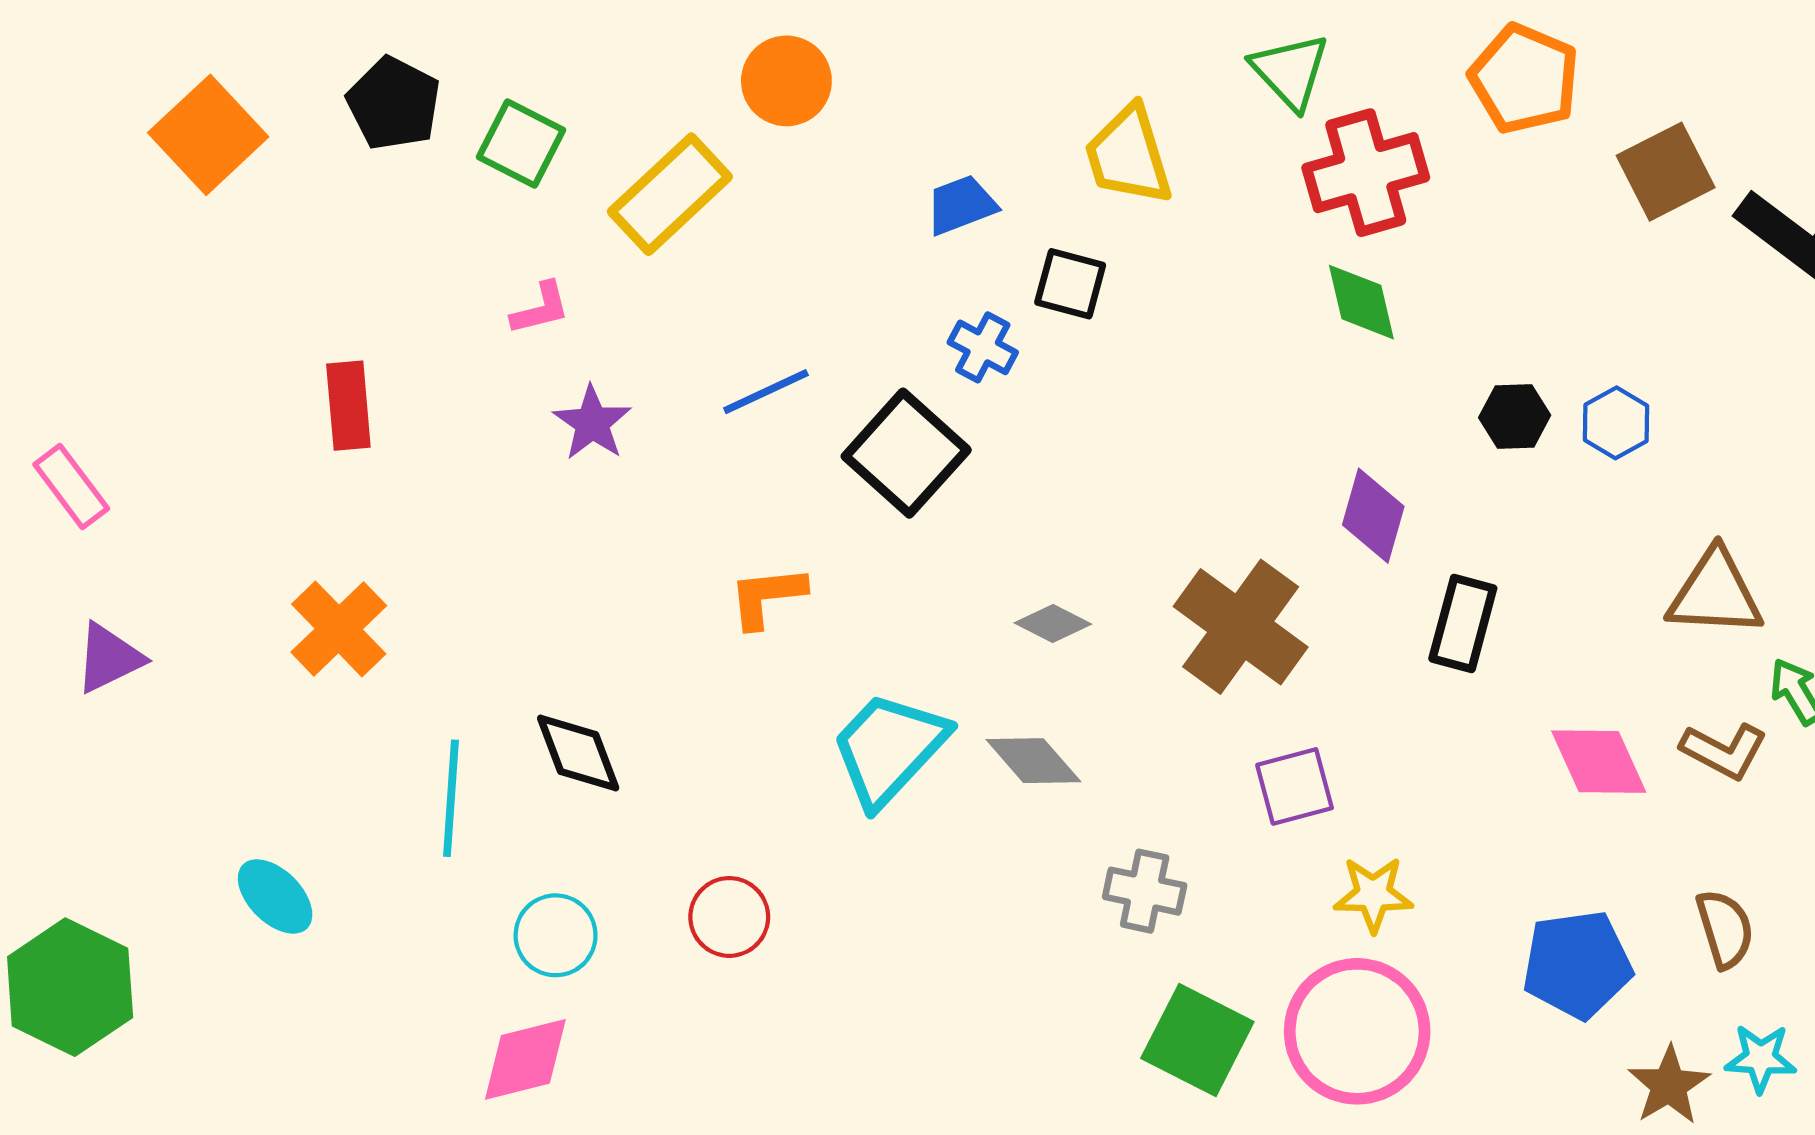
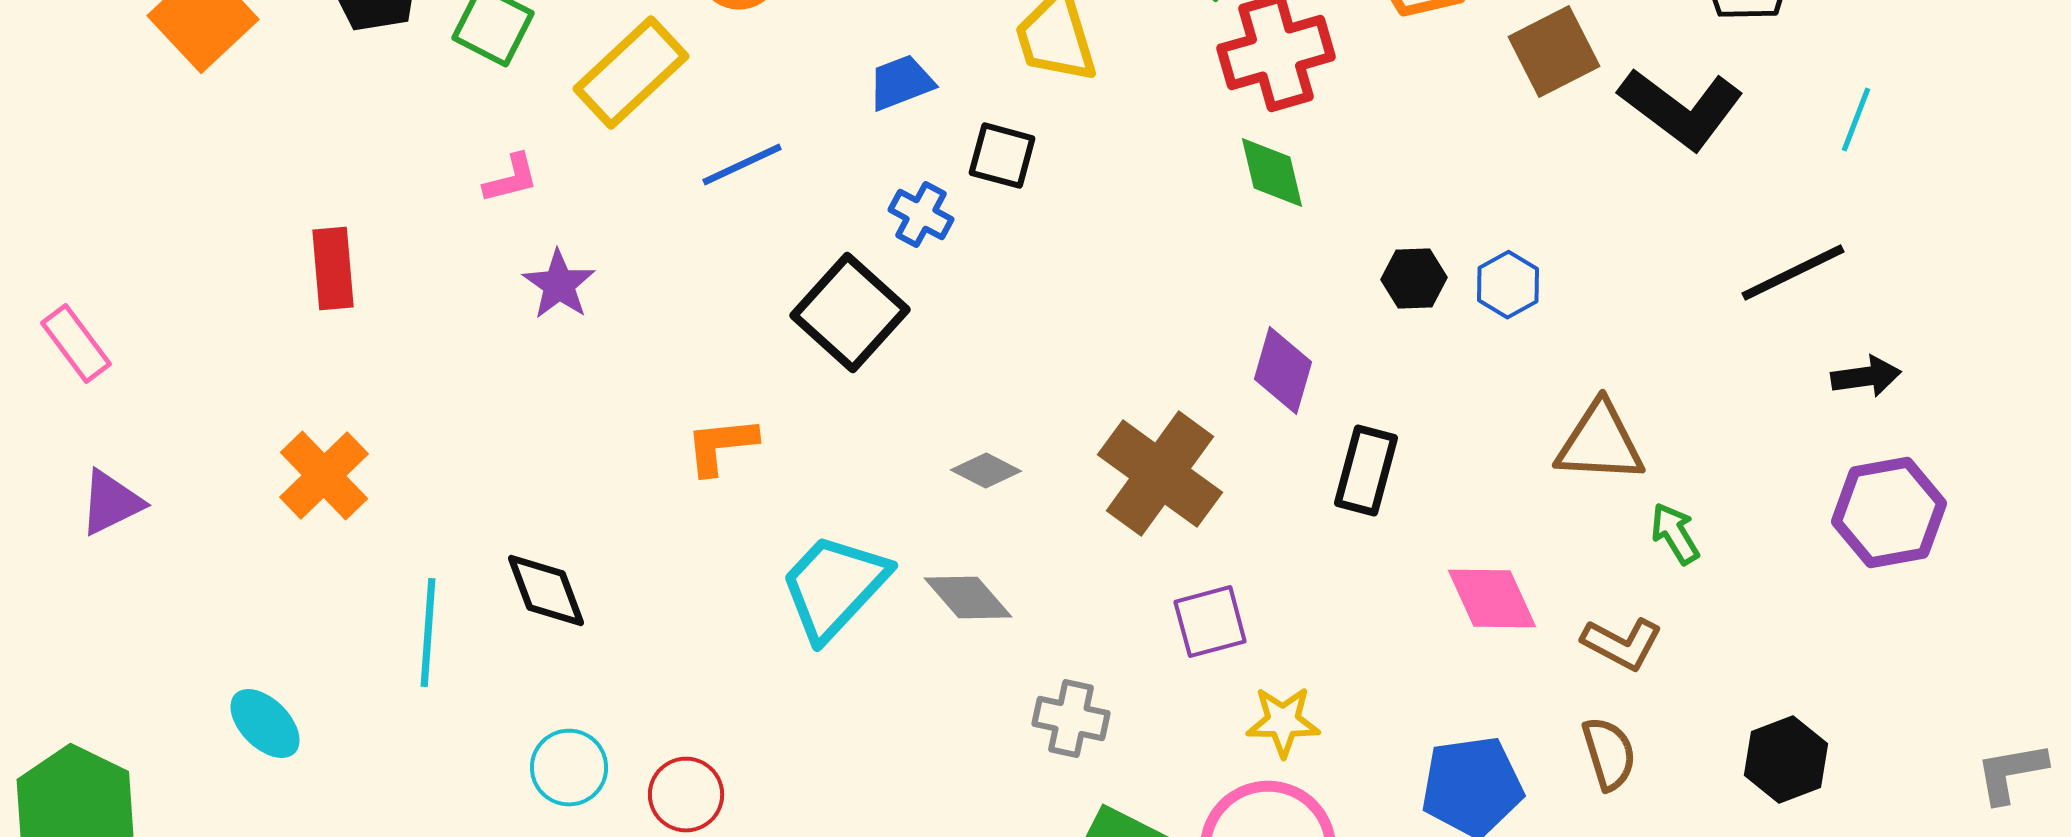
blue line: (766, 392) -> (742, 165), moved
brown L-shape: (1724, 751) -> (1622, 644), moved
red circle: (729, 917) -> (686, 795), moved
cyan circle: (556, 935) -> (569, 768), moved

